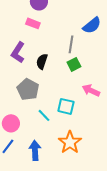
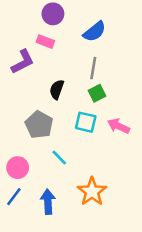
blue semicircle: (92, 25) -> (95, 32), moved
purple L-shape: (18, 52) -> (23, 62), moved, turned -150
cyan square: (66, 106) -> (86, 122), moved

